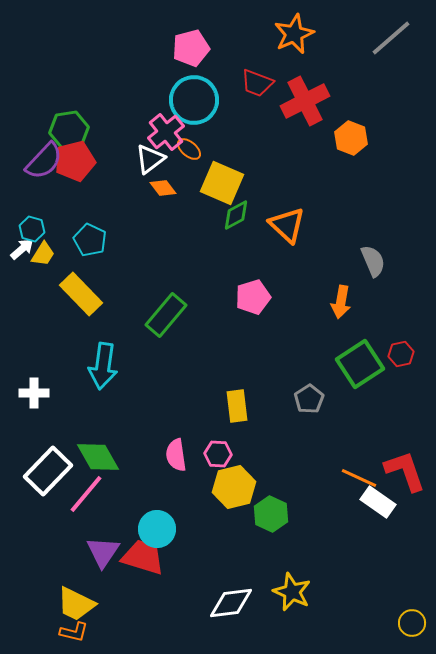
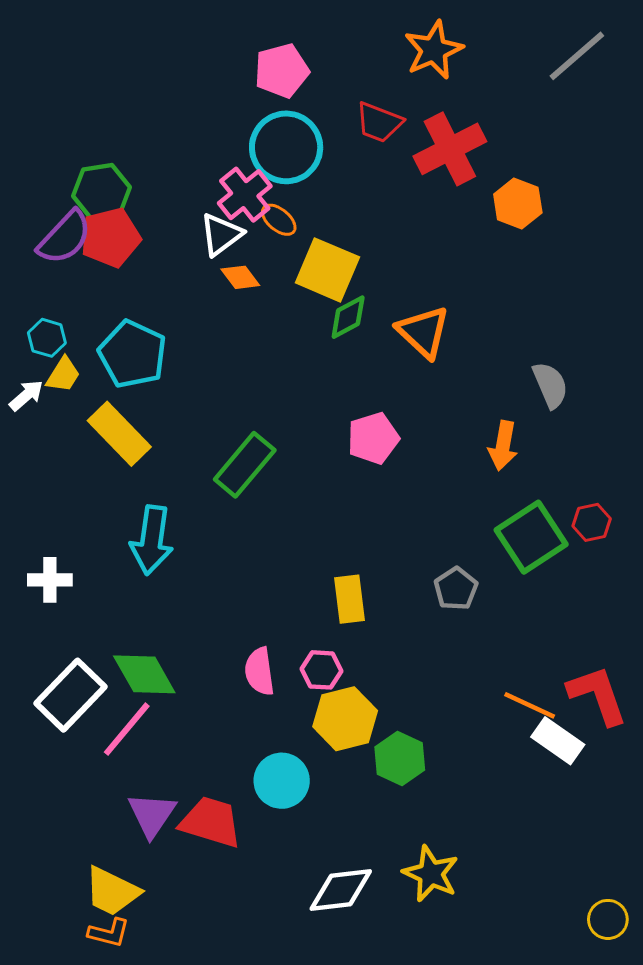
cyan pentagon: (90, 240) -> (133, 354), size x1.4
white arrow: (22, 249) -> (26, 395), moved
cyan circle: (157, 529) -> (282, 781), moved

